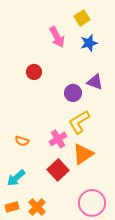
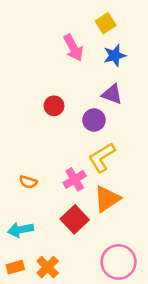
red circle: (34, 72) -> (54, 106), moved
purple triangle: (95, 82) -> (112, 94), moved
cyan arrow: (16, 178) -> (20, 230), turned 30

